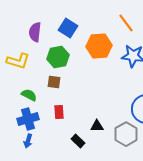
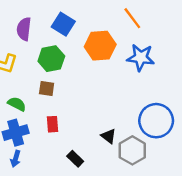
black triangle: (97, 126) -> (108, 136), moved, turned 40

